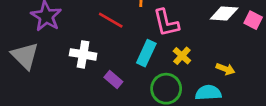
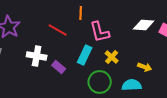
purple rectangle: (113, 79) -> (59, 67), moved

